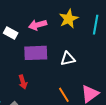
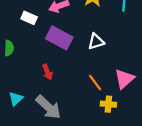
purple rectangle: (36, 53) -> (59, 38), turned 35

